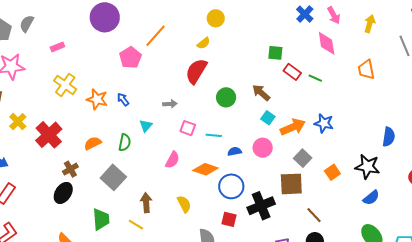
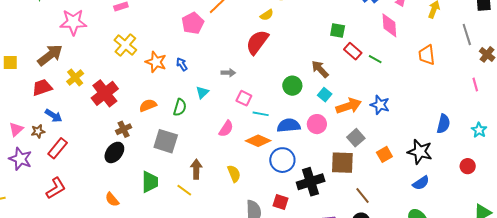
green circle: (226, 97) -> (292, 86), moved
cyan line: (214, 135) -> (261, 114), moved
blue semicircle: (235, 151) -> (289, 125), size x1.6
gray square: (113, 177) -> (166, 141), turned -30
red square: (229, 219) -> (281, 202), moved

